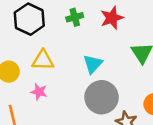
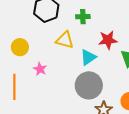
red star: (112, 18) -> (108, 40), moved
yellow triangle: (43, 60) -> (65, 40), moved

